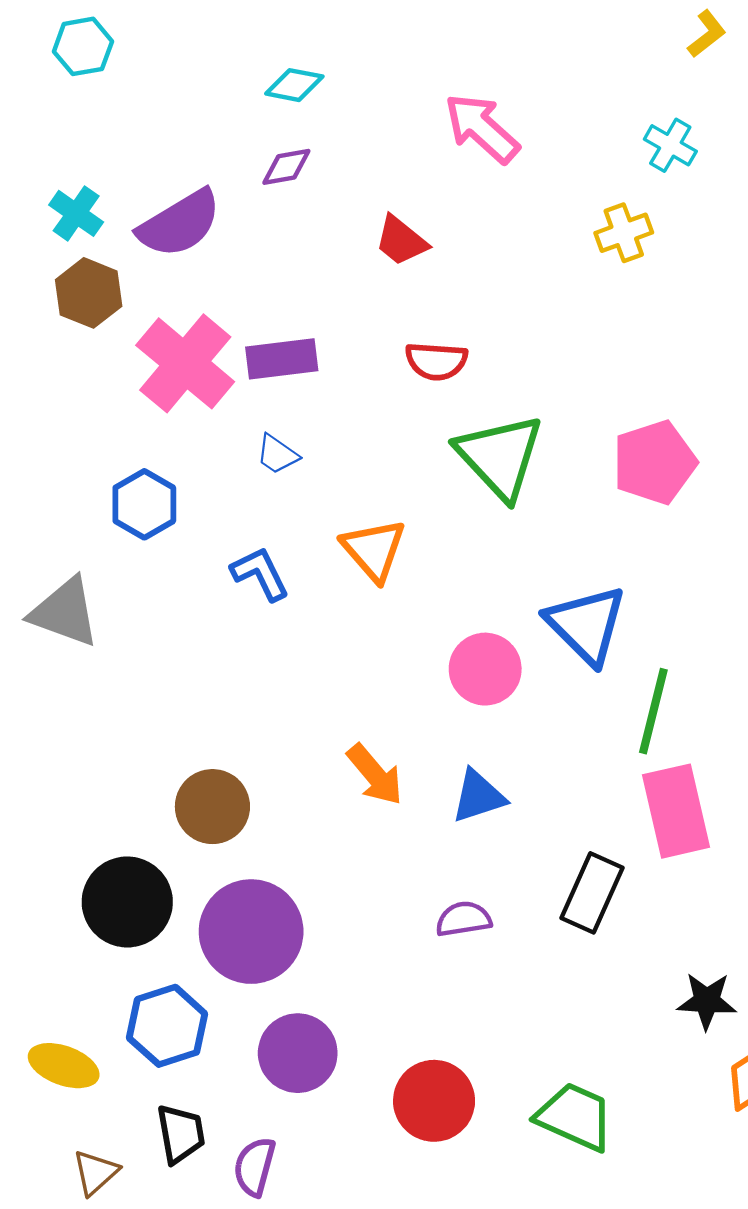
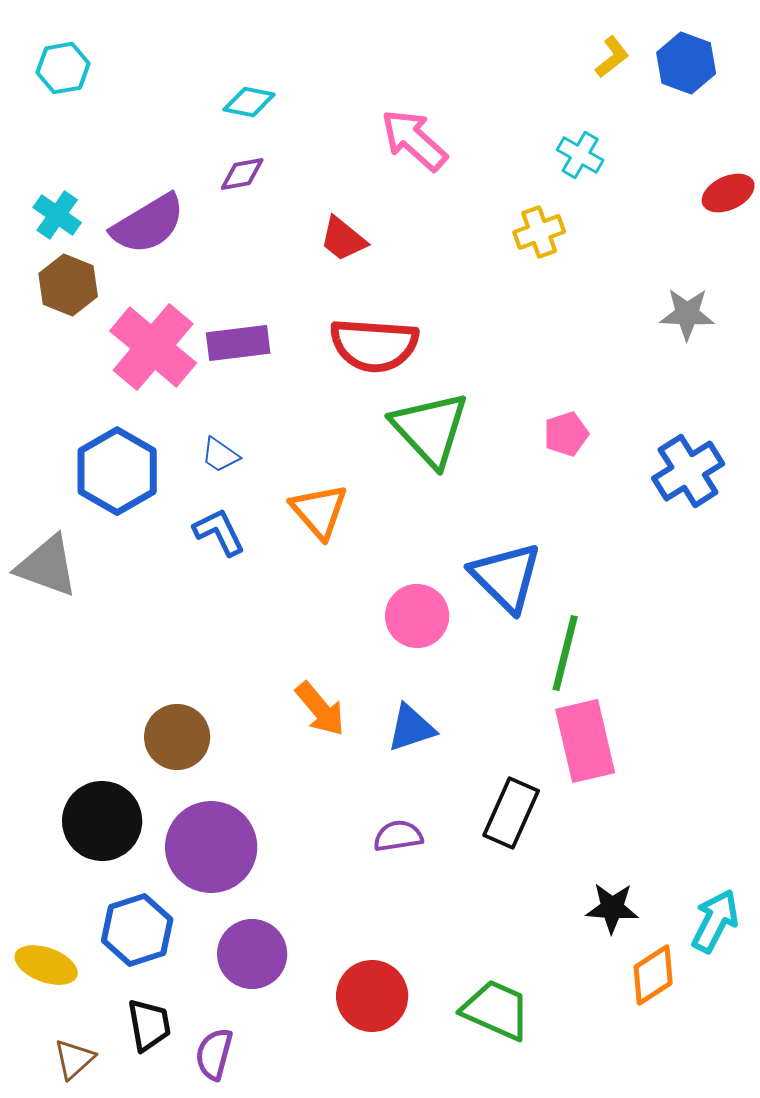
red semicircle: (436, 361) -> (374, 345), size x1.6
blue trapezoid: (277, 454) -> (220, 455), moved
pink pentagon: (654, 462) -> (566, 434), size x0.6
blue hexagon: (144, 504) -> (117, 471), size x1.4

